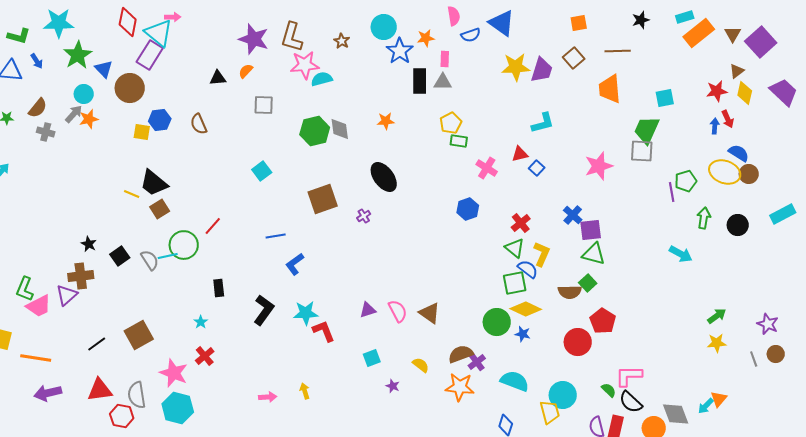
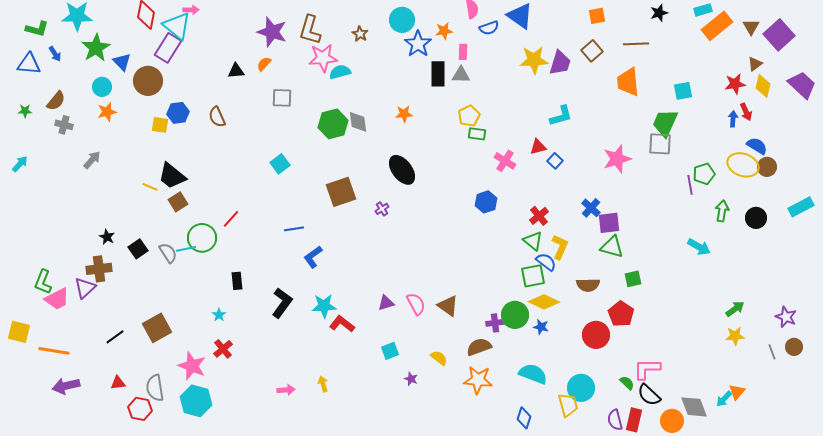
gray arrow: (74, 114) -> (92, 160), moved
green square: (588, 283) -> (633, 279), moved, turned 30
red L-shape: (324, 331) -> (342, 324), turned -30
purple cross: (477, 362) -> (495, 323), moved, turned 30
red triangle: (100, 390) -> (118, 383), size x0.6

